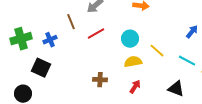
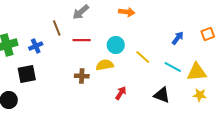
red line: (96, 34) -> (82, 40), turned 30
yellow semicircle: (133, 62) -> (105, 65), moved
black square: (41, 68) -> (27, 74), turned -36
brown cross: (100, 80) -> (82, 76), moved

